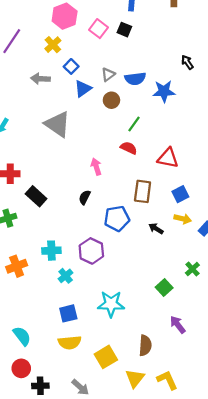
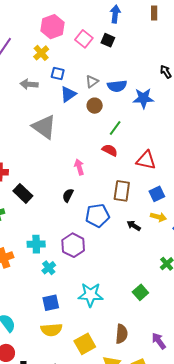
blue square: (71, 66) -> (58, 74), turned -32
green square: (164, 287) -> (140, 292), moved
purple arrow: (178, 325) -> (159, 341), moved

